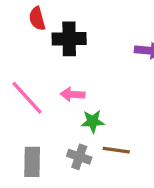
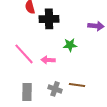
pink arrow: (72, 94) -> (48, 60), moved
green star: (93, 121) -> (70, 45), moved

